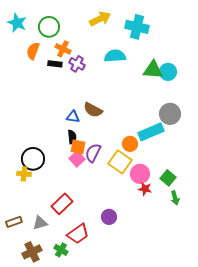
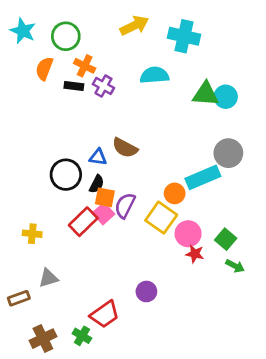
black semicircle: (72, 137) -> (97, 184), turned 32
black circle: (33, 159) -> (66, 175), moved
green arrow: (175, 198) -> (235, 266), turned -48
red rectangle: (62, 204) -> (83, 222), moved
gray triangle: (40, 223) -> (48, 278), moved

